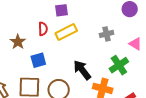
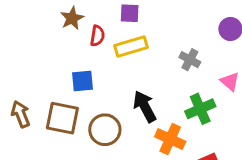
gray cross: (107, 34) -> (190, 60), turned 32
brown star: (18, 42) -> (72, 18), moved

